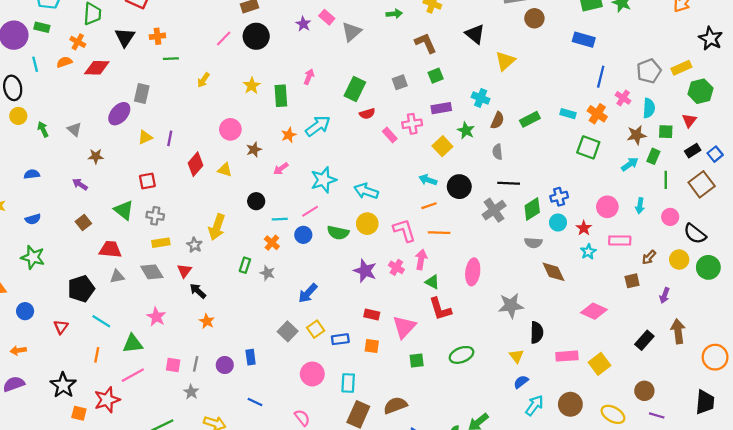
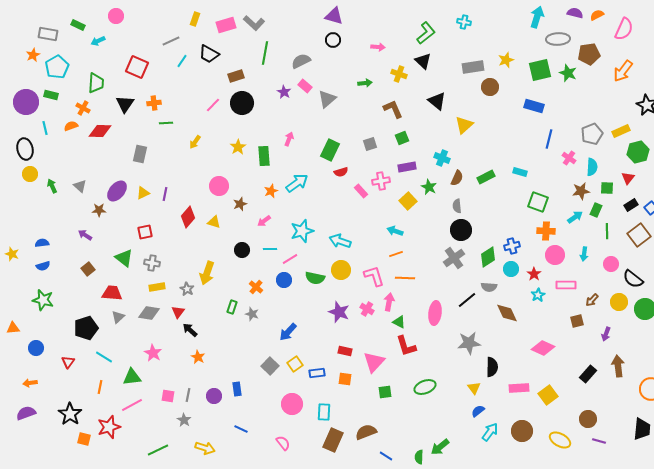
purple ellipse: (119, 114) -> (117, 191), moved
orange cross: (597, 114) -> (546, 231), moved, turned -30
blue semicircle: (32, 174) -> (42, 243), moved
black line: (509, 183) -> (467, 300), moved, turned -42
black circle: (459, 187) -> (461, 230), moved
cyan line: (280, 219) -> (270, 249), moved
gray diamond: (152, 272) -> (149, 313), turned -50
gray triangle: (117, 276) -> (118, 317), turned -32

